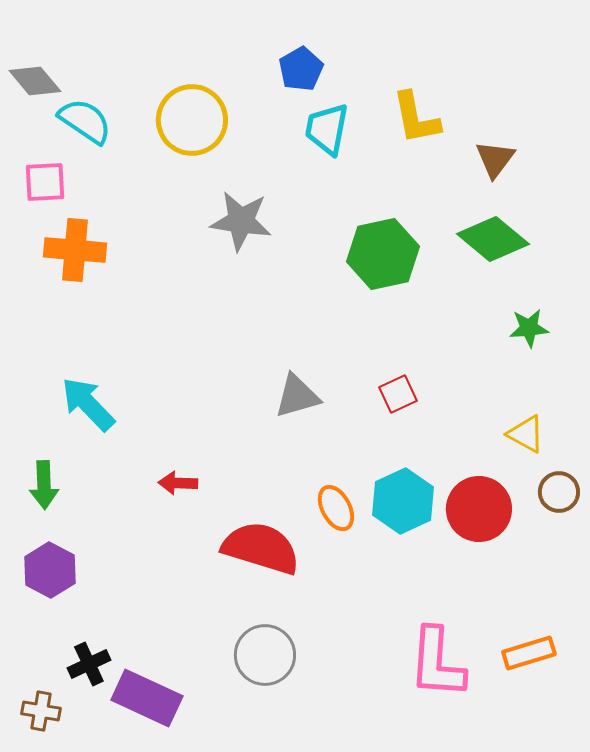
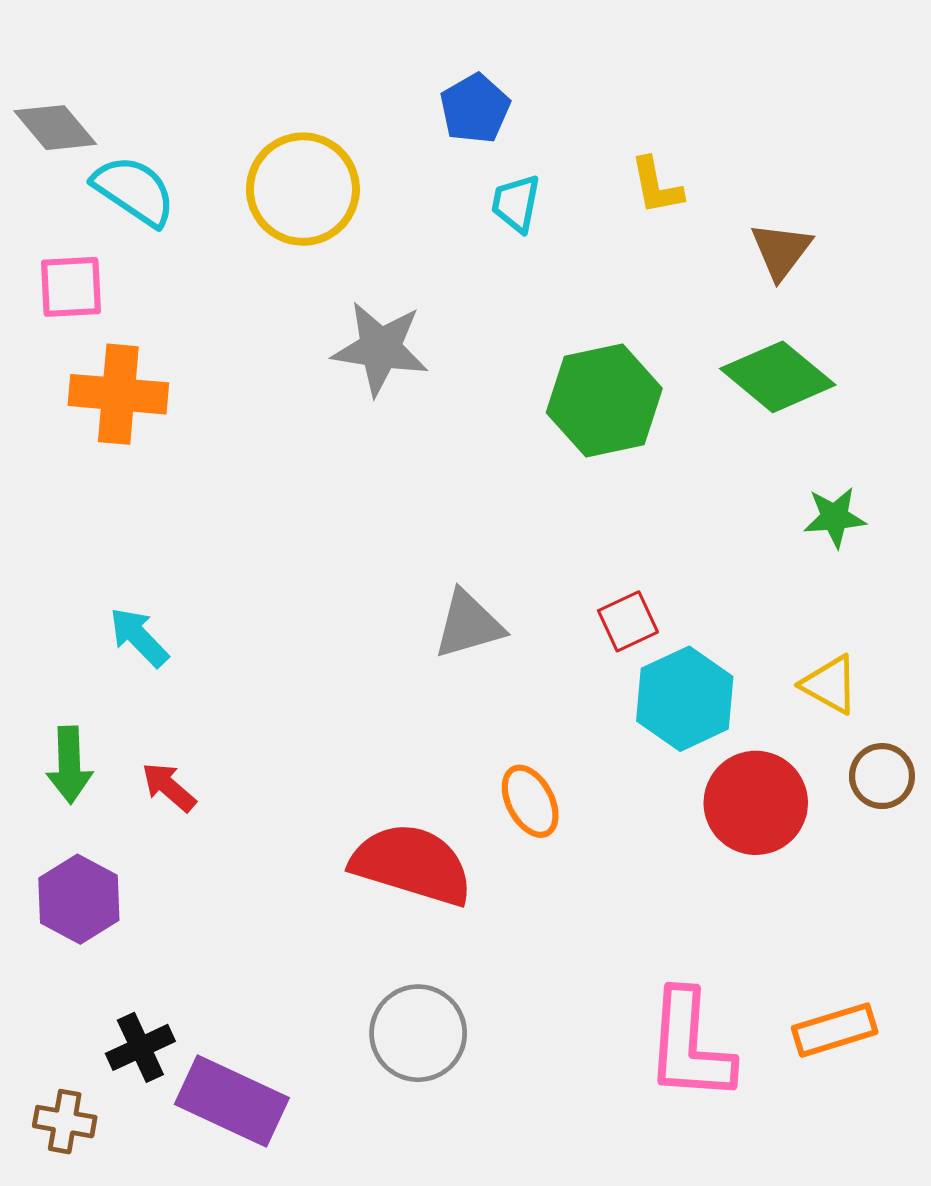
yellow L-shape: (416, 118) -> (656, 186), size x0.7
cyan trapezoid: (327, 129) -> (516, 203), size x0.7
cyan arrow: (88, 404) -> (139, 637), size x0.7
red arrow: (178, 483) -> (169, 787), moved, turned 39
cyan hexagon: (403, 501) -> (685, 699), moved

